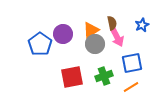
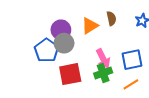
pink arrow: (117, 37) -> (103, 59), moved
blue pentagon: (40, 44) -> (47, 50), moved
gray circle: (95, 44) -> (64, 43), moved

